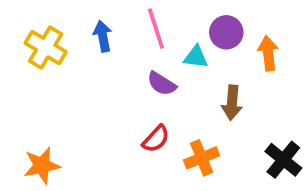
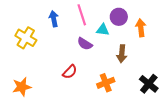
yellow cross: (46, 48) -> (26, 38), moved
red semicircle: (156, 139) -> (70, 72), moved

